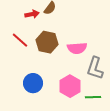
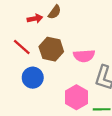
blue circle: (33, 83) -> (33, 78), moved

